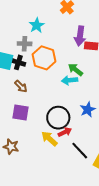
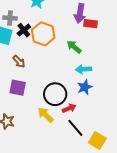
gray cross: (25, 44) -> (10, 18), moved
black cross: (18, 62) -> (24, 30), moved, turned 32
cyan arrow: (69, 80) -> (84, 69), moved
red arrow: (65, 132) -> (69, 108), moved

